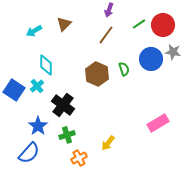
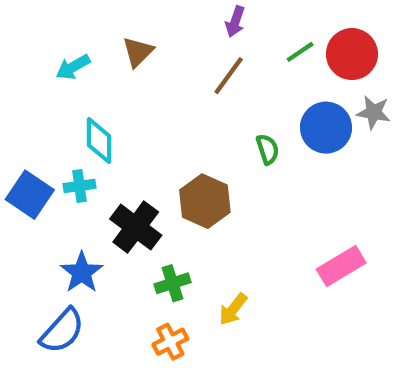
brown hexagon: (97, 74) -> (205, 201), moved
cyan cross: (37, 86) -> (79, 186), turned 32
green cross: (67, 135) -> (172, 283), moved

